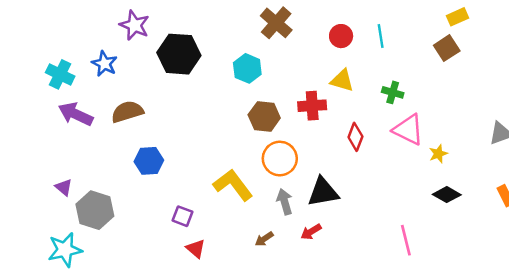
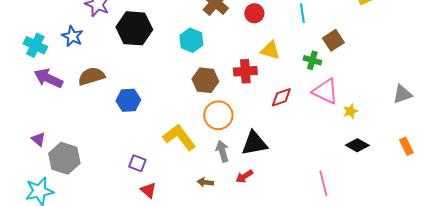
red circle: (341, 36) -> (254, 13), moved
brown square: (447, 48) -> (333, 40), moved
red diamond: (355, 137) -> (281, 97), turned 50
blue hexagon: (149, 161) -> (128, 100), moved
brown arrow: (264, 239) -> (205, 182), turned 42

